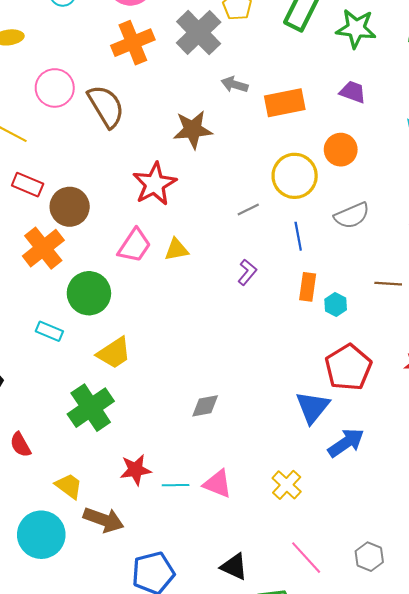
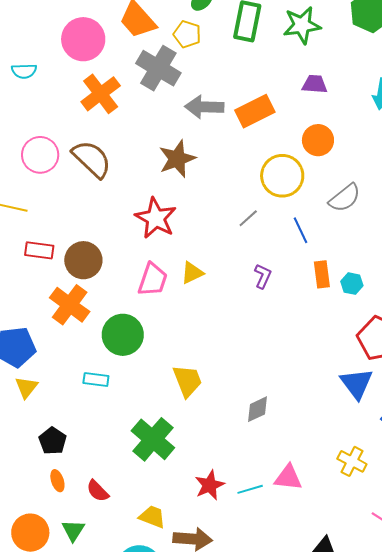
gray arrow: (234, 85) -> (204, 107), size x1.5
yellow trapezoid: (114, 353) -> (187, 381), moved, turned -63

